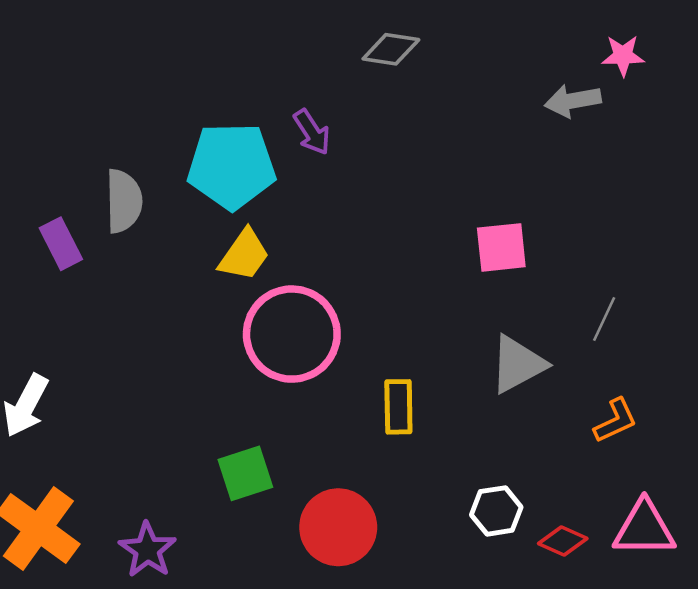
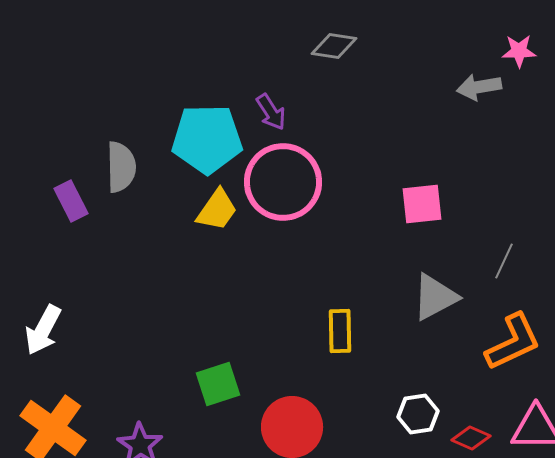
pink circle: (292, 334) -> (283, 182), moved
orange L-shape: (615, 421) -> (513, 342), size x1.6

